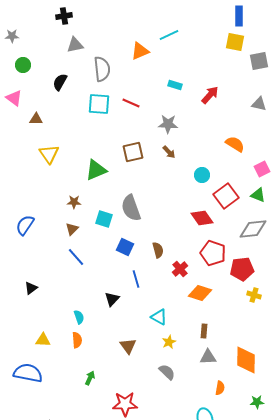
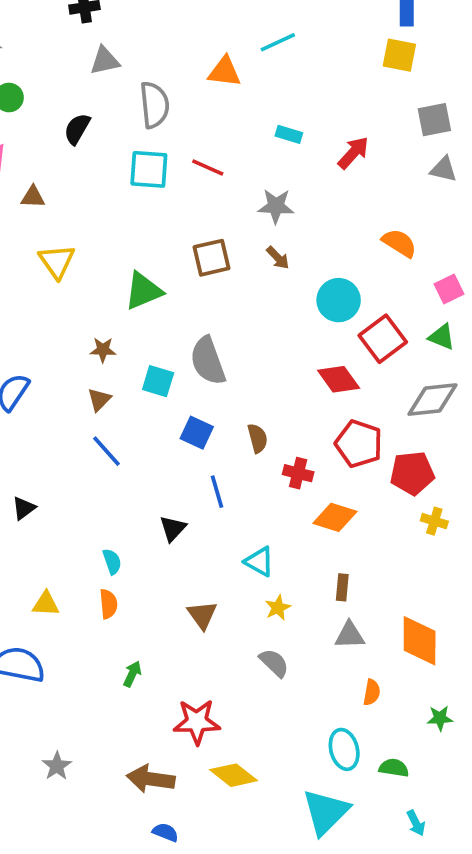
orange triangle: (140, 51) -> (224, 72), turned 30
gray square: (259, 61) -> (434, 120), moved
cyan circle: (202, 175) -> (339, 300), size x1.5
red cross: (180, 269) -> (298, 473), turned -35

